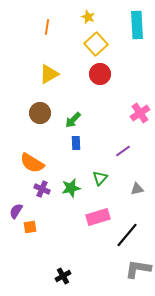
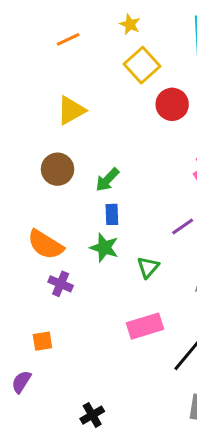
orange line: (47, 27) -> (68, 39), turned 56
red circle: (100, 74) -> (172, 104), moved
green star: (71, 188) -> (104, 248), moved, turned 30
purple semicircle: (16, 211) -> (21, 382), moved

